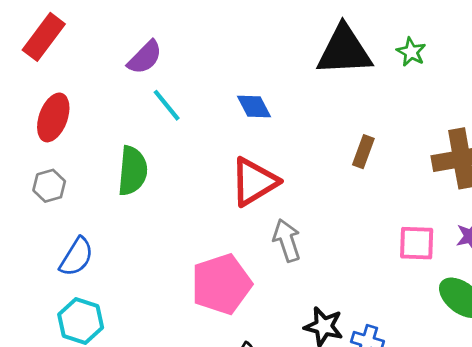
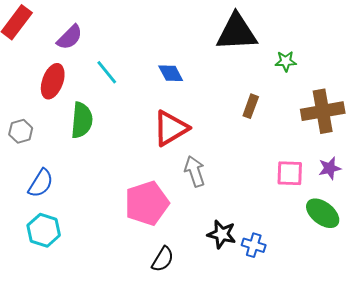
green star: (411, 52) -> (286, 61), moved, turned -30
purple semicircle: (145, 57) -> (70, 37), moved
red ellipse: (53, 117) -> (53, 81), moved

